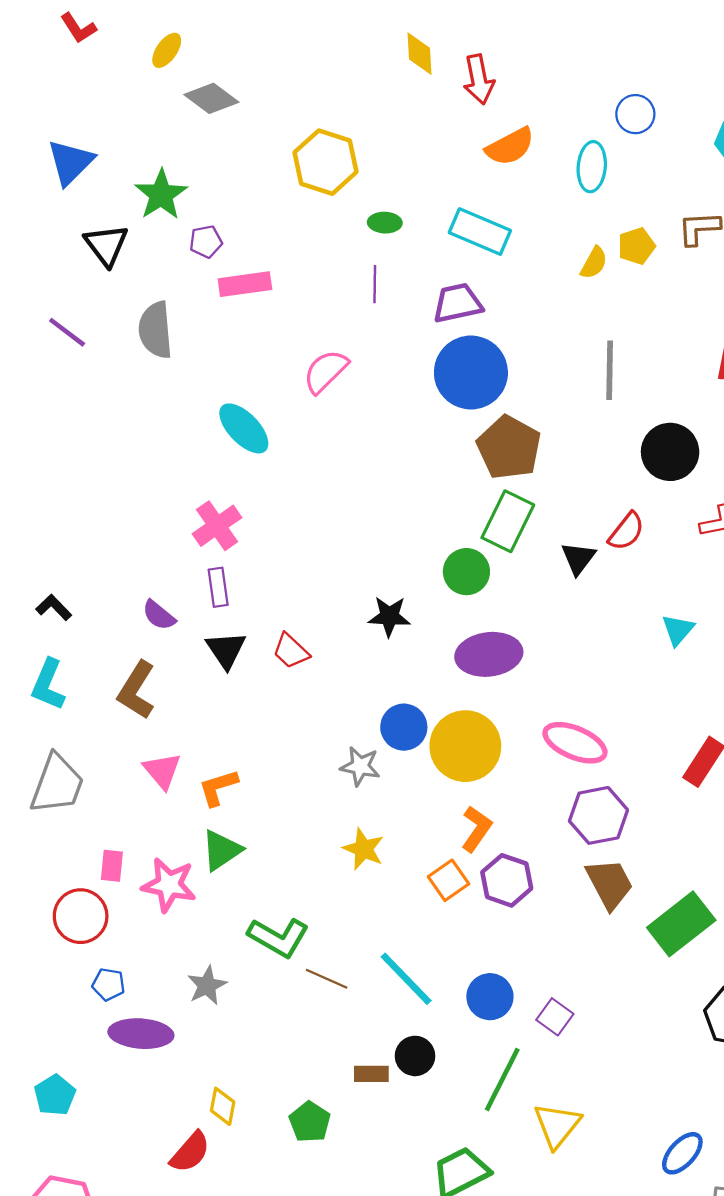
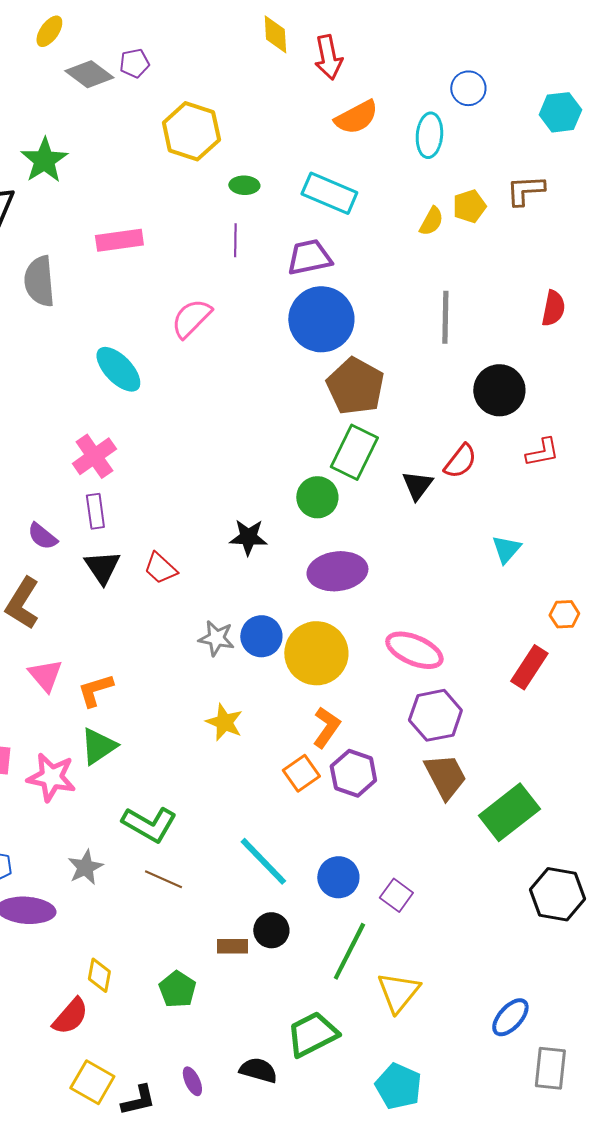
purple pentagon: (206, 242) -> (134, 63), moved
gray star: (360, 766) -> (216, 638), moved
yellow star: (364, 849) -> (224, 722), moved
brown line: (327, 979) -> (163, 879), moved

